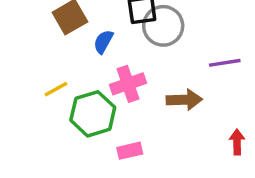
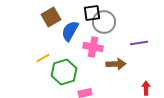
blue semicircle: (103, 42) -> (70, 31), size x1.5
pink cross: (128, 84) -> (93, 47), moved, turned 30

